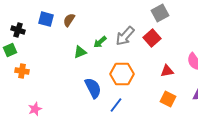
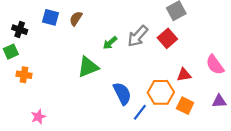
green triangle: (80, 52) -> (88, 67), moved, size x1.5
orange hexagon: (122, 74) -> (161, 92), moved
blue semicircle: (93, 88) -> (122, 93), moved
blue line: (116, 105) -> (140, 112), moved

